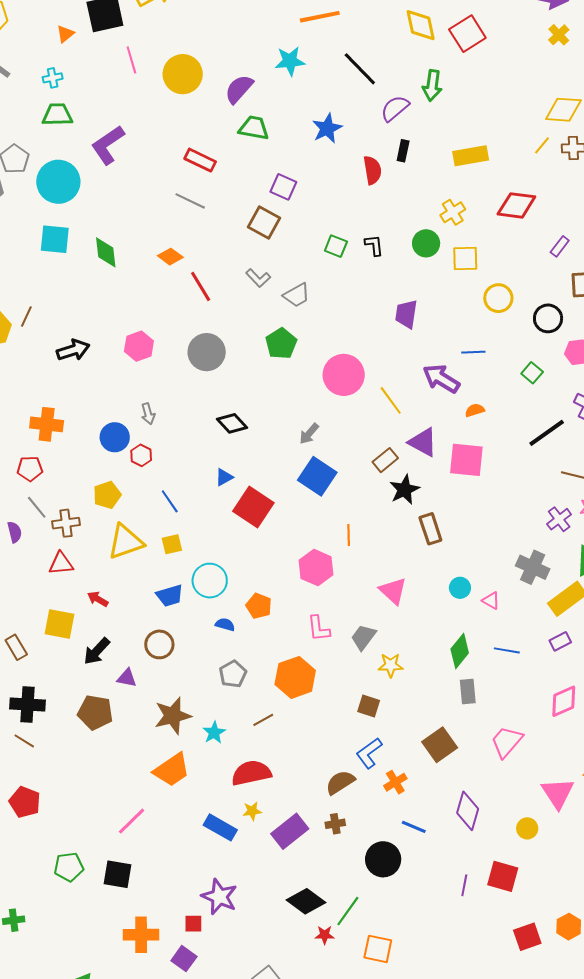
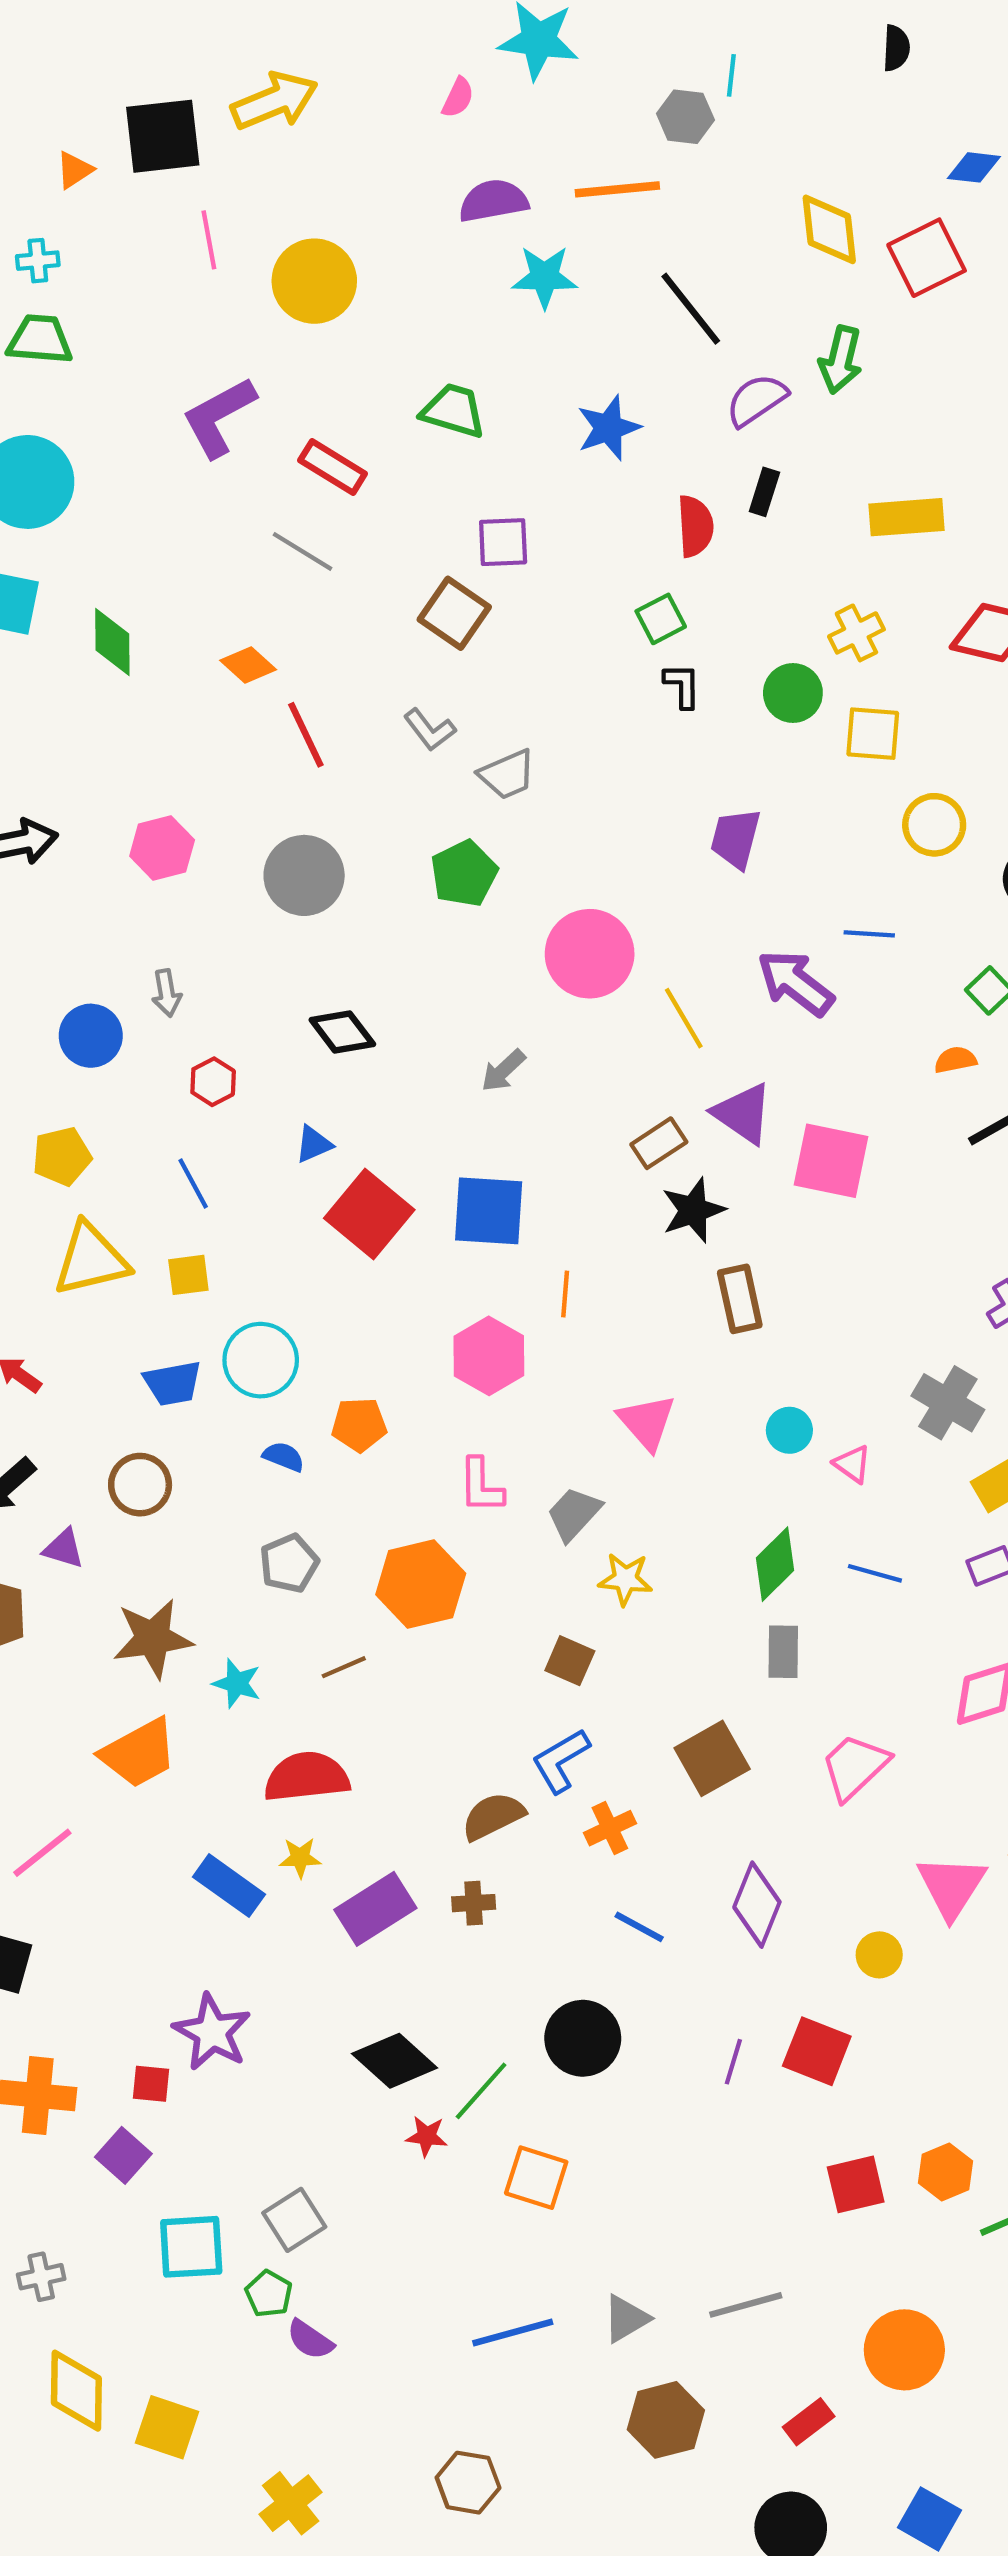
purple semicircle: (239, 89) -> (493, 201), moved, turned 32
purple L-shape: (108, 145) -> (219, 417), moved
purple square: (283, 187) -> (503, 542), turned -32
green square: (336, 246) -> (661, 619), moved, turned 35
orange semicircle: (475, 410) -> (955, 1060), moved
red hexagon: (141, 455) -> (213, 1082), moved
blue square: (317, 476) -> (489, 1211), moved, turned -36
orange pentagon: (259, 606) -> (359, 1425), turned -30
cyan star: (214, 733) -> (237, 1683), turned -30
black circle: (383, 859) -> (583, 2038), moved

